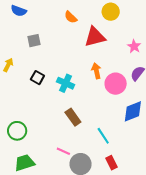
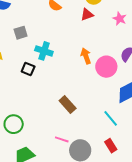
red triangle: (95, 37) -> (87, 15), moved, size x0.6
pink star: (134, 46) -> (120, 19), moved
cyan cross: (66, 83) -> (44, 51), moved
cyan line: (103, 136) -> (111, 118), moved

